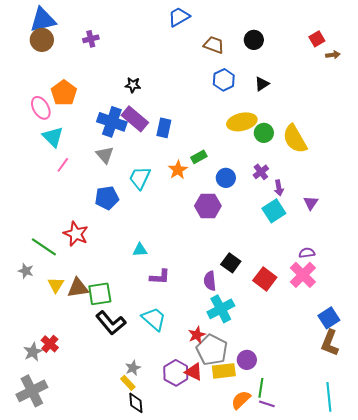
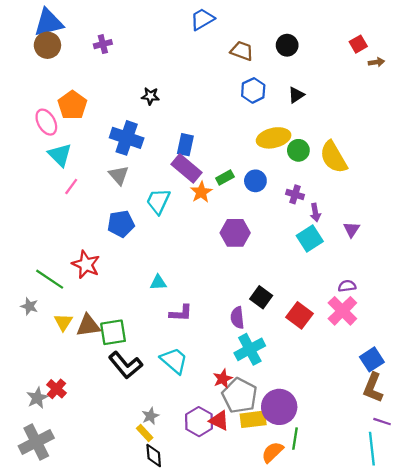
purple rectangle: (135, 119) -> (186, 168), moved
purple cross: (261, 172) -> (295, 194), turned -35
blue circle: (226, 178) -> (255, 181), moved
purple circle: (247, 360) -> (279, 407), size x1.6
purple line: (267, 404) -> (382, 422), moved

